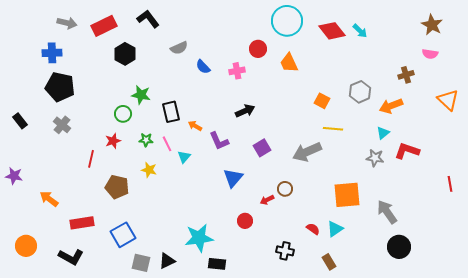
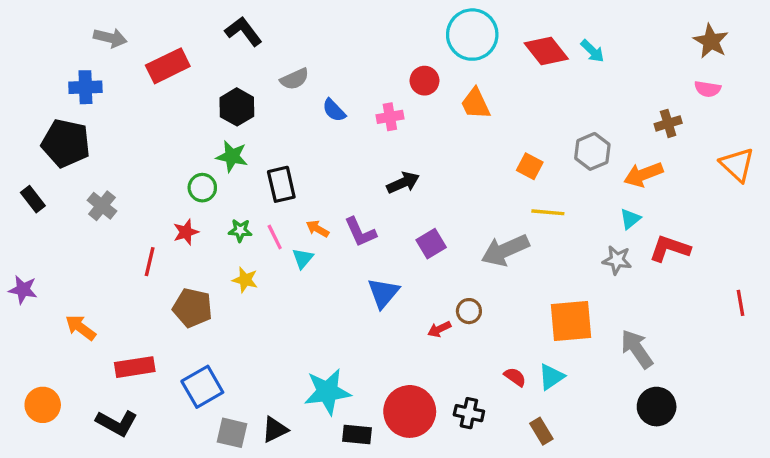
red rectangle: (104, 26) -> (168, 66), moved
black hexagon: (125, 54) -> (237, 107), moved
black pentagon: (60, 87) -> (66, 143), moved
orange arrow: (195, 126) -> (318, 229), moved
red circle: (245, 221) -> (410, 411), moved, size x2.0

